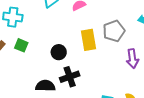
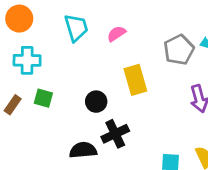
gray pentagon: (114, 31) -> (179, 50), moved

